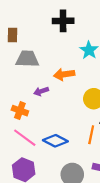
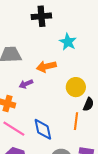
blue diamond: (55, 141) -> (43, 129), turned 55

